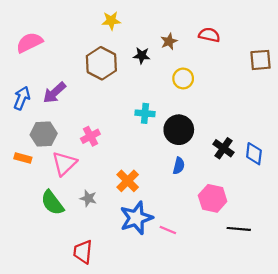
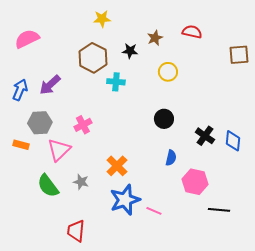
cyan cross: (145, 113) -> (116, 82), moved
black circle: (179, 130) -> (164, 119), size x0.7
blue semicircle: (179, 166) -> (171, 158), moved

